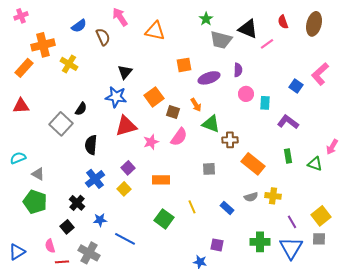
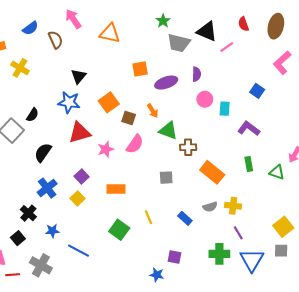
pink L-shape: (320, 74) -> (282, 63), moved
black semicircle: (91, 145) -> (43, 152), turned 30
purple line: (292, 222) -> (238, 233), moved

